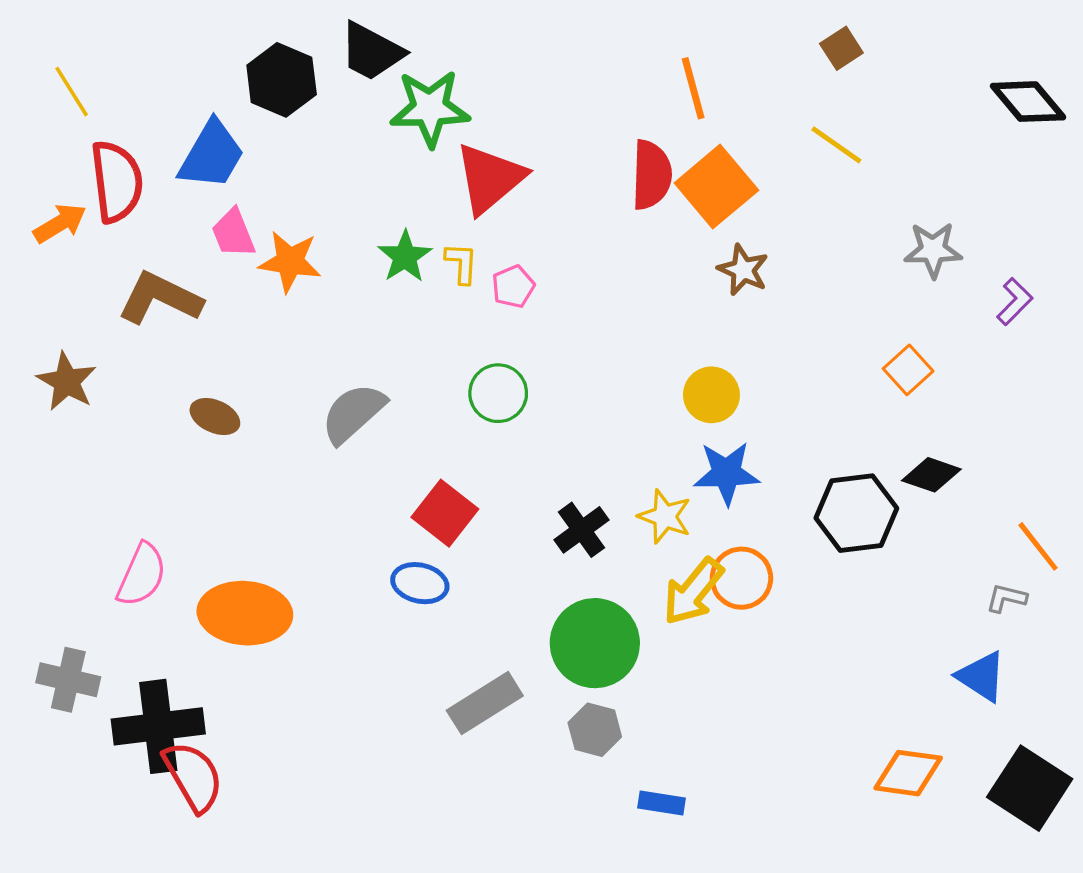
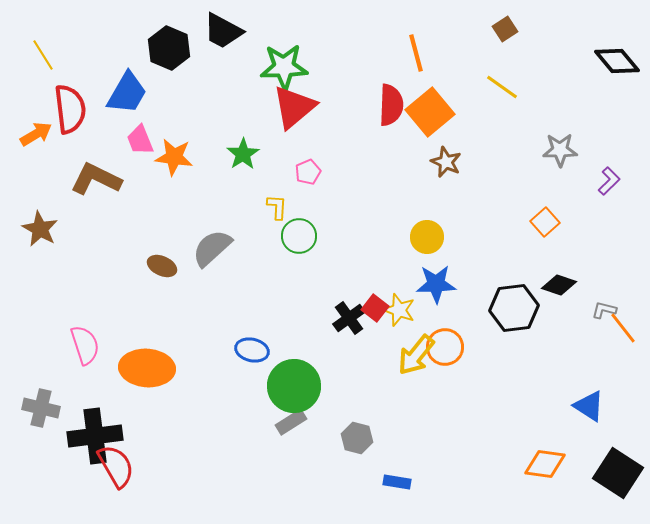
green star: (430, 108) -> (284, 67), moved
yellow L-shape: (462, 263) -> (277, 207), moved
brown ellipse: (215, 417) -> (162, 266), moved
red square: (445, 513) -> (375, 308), moved, size x0.7
pink semicircle: (142, 575) -> (85, 345), turned -42
gray L-shape: (1006, 598) -> (604, 310), moved
green circle: (595, 643) -> (294, 386), moved
gray rectangle: (485, 703) -> (291, 422), size x0.7

